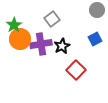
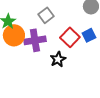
black star: (62, 46) -> (58, 59), moved
red square: (76, 70) -> (70, 37), moved

